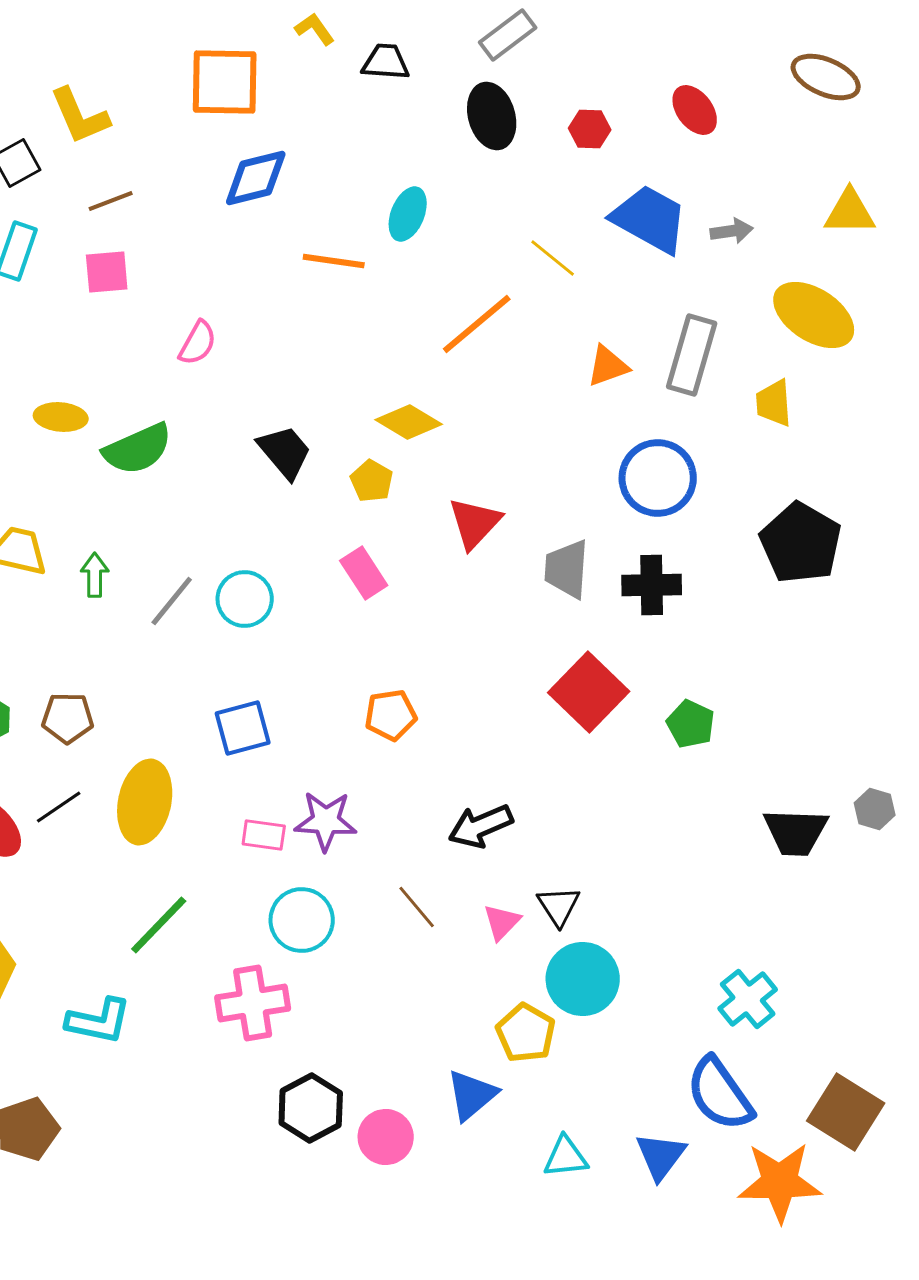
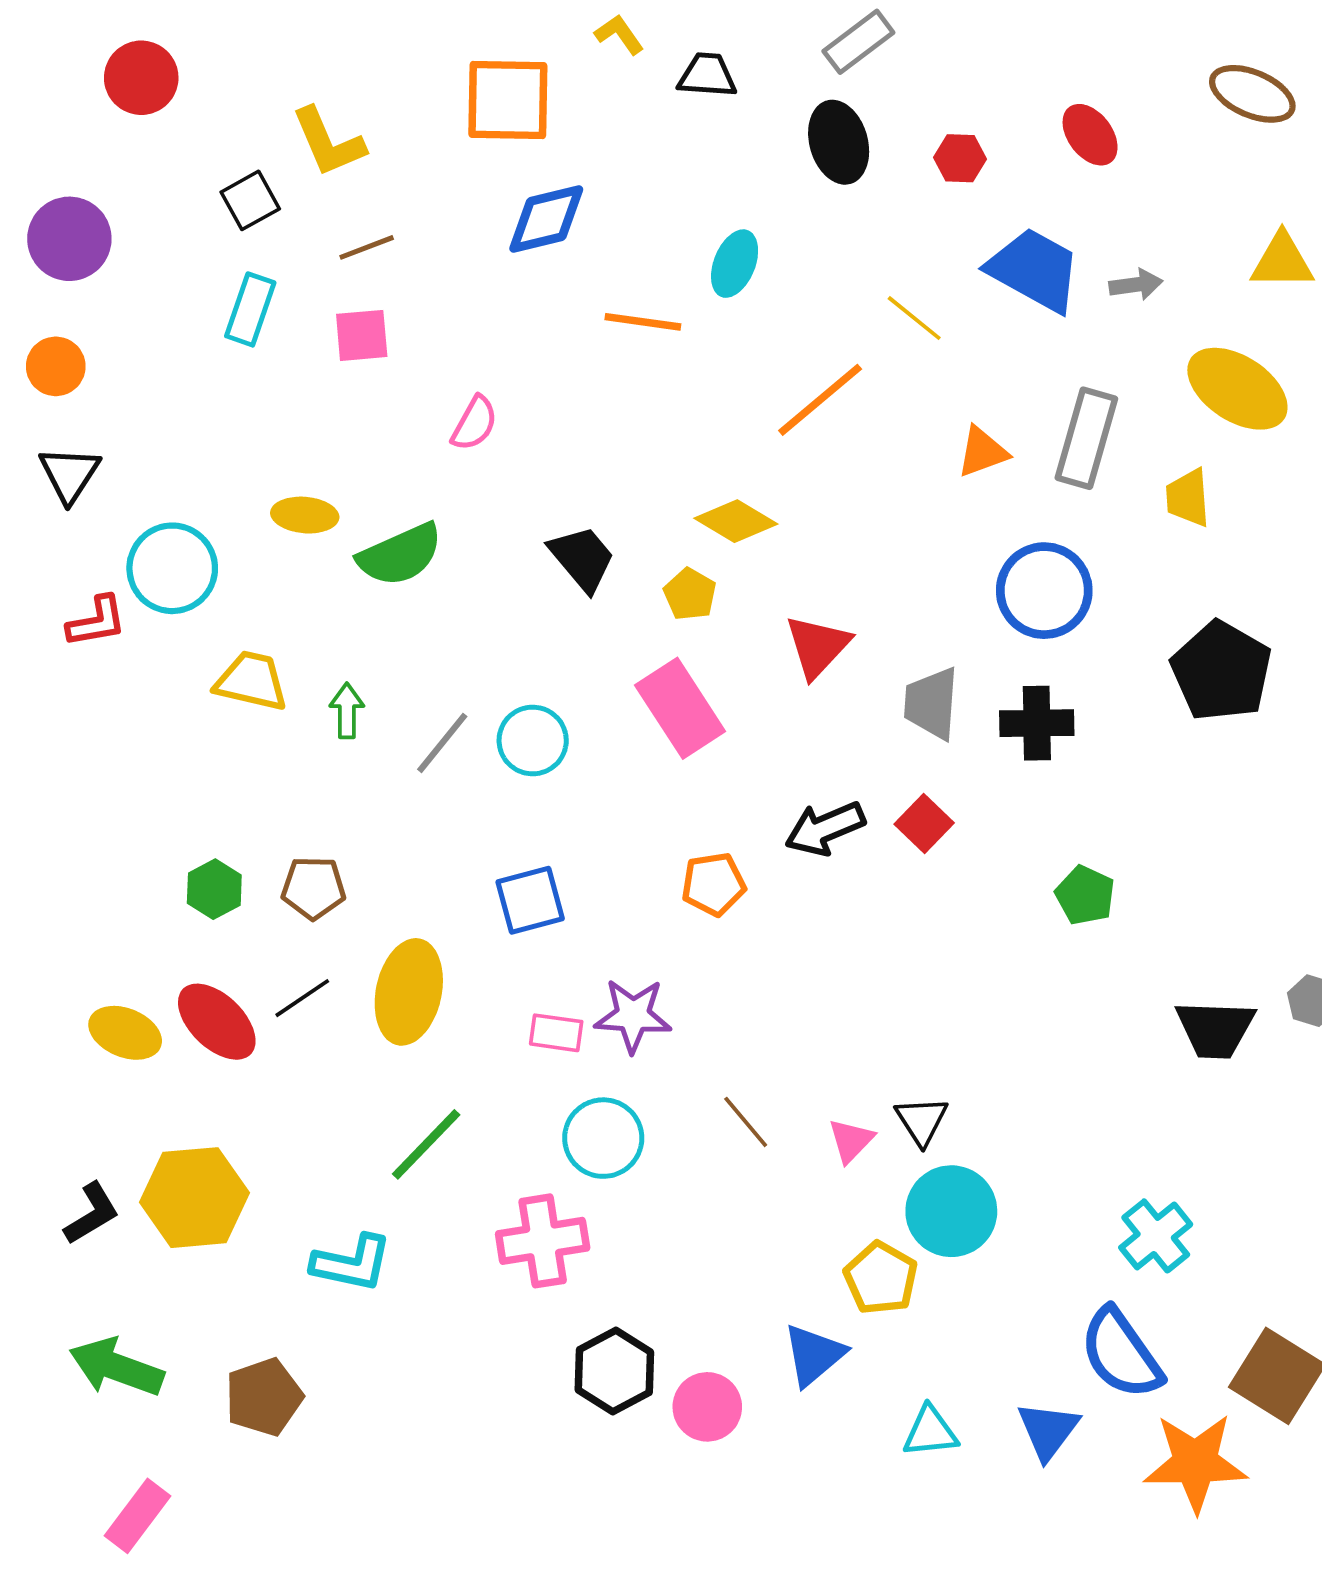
pink rectangle: (364, 573) -> (680, 708), size x1.5
red square: (589, 692) -> (924, 823), moved, size x0.6
black arrow: (481, 826) -> (825, 828), moved

